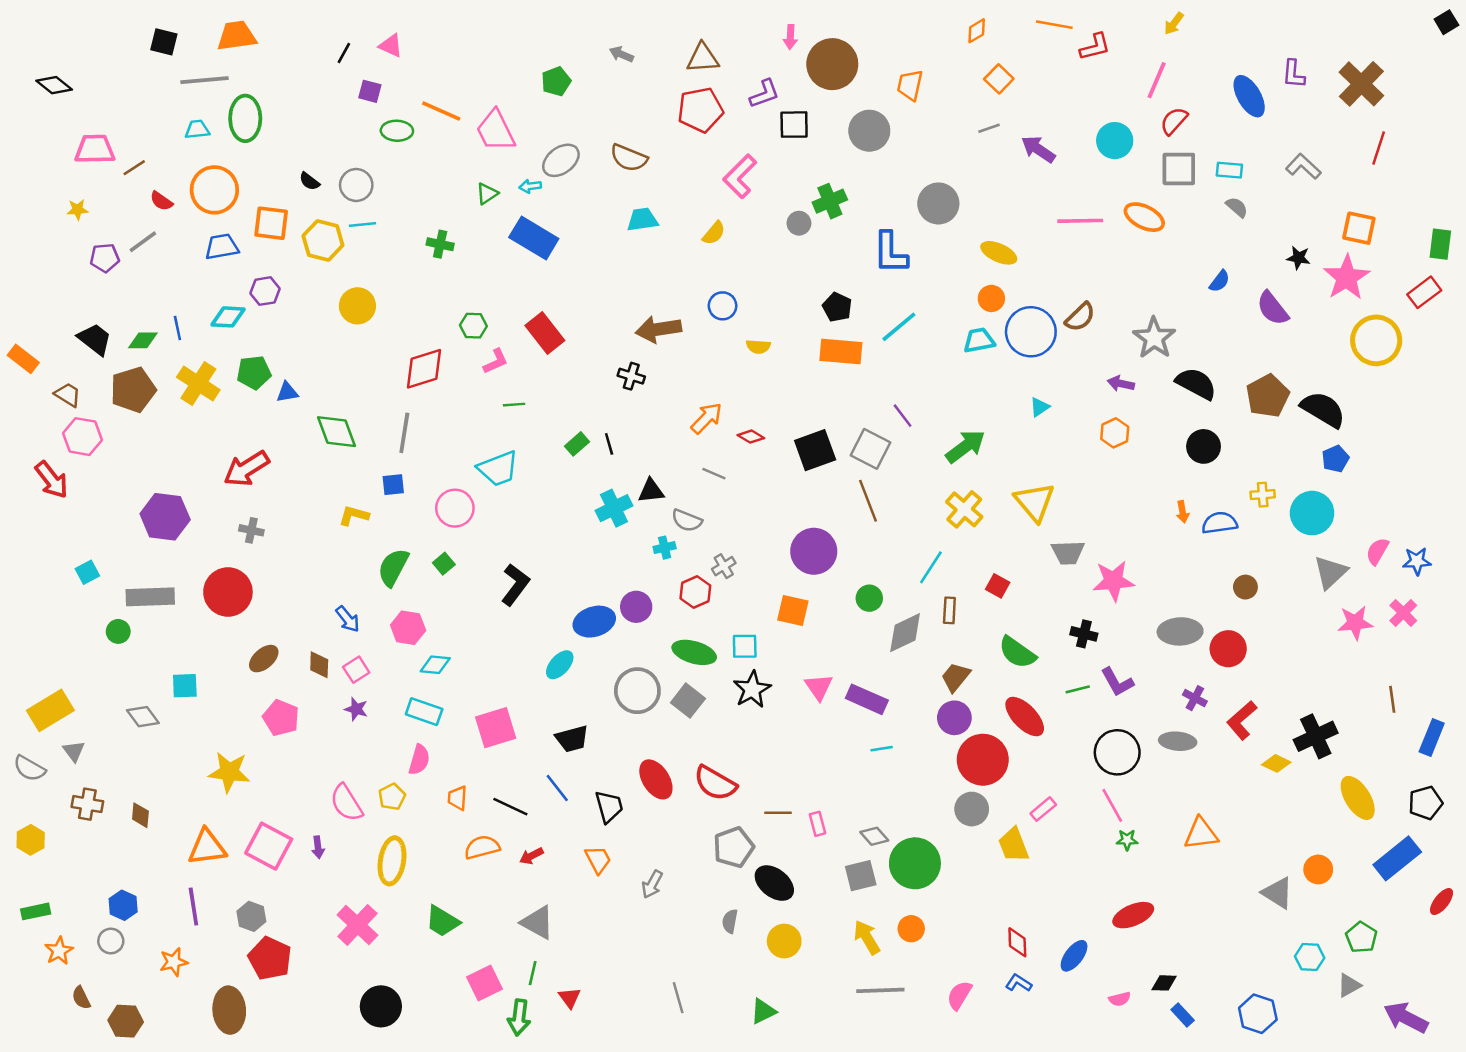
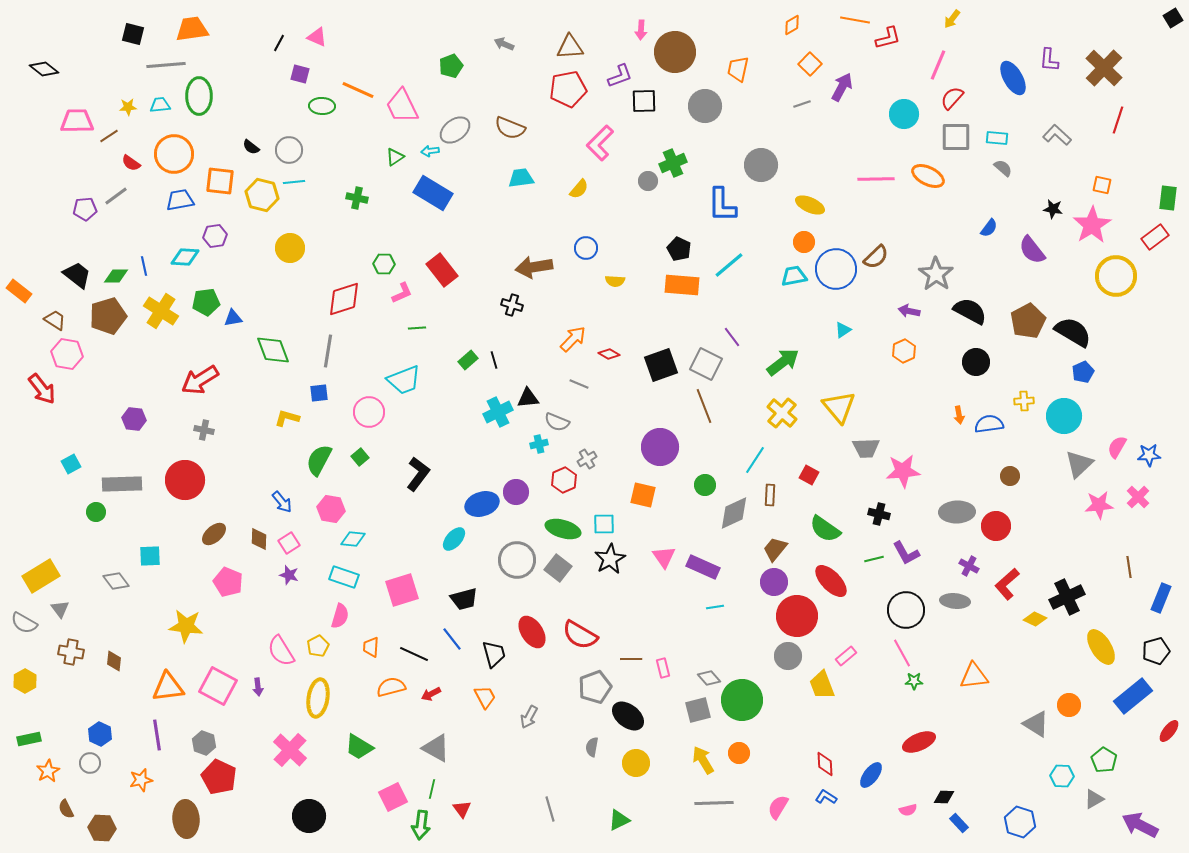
purple arrow: (1038, 149) -> (842, 87), moved, turned 84
yellow star: (78, 210) -> (128, 107), moved
orange square: (1359, 228) -> (1102, 185), size x0.7
purple hexagon: (165, 517) -> (134, 419), size x0.6

